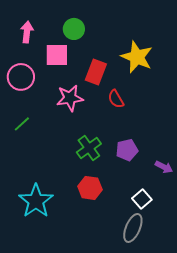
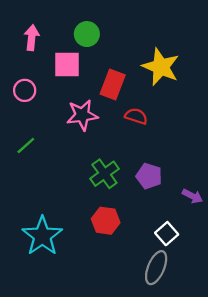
pink circle: (21, 77) -> (25, 90), size x0.7
red semicircle: (116, 99) -> (136, 116), turned 138
purple pentagon: (127, 150) -> (149, 176), turned 30

